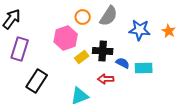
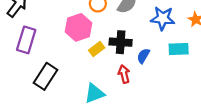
blue semicircle: (123, 63) -> (143, 56), turned -88
cyan rectangle: (144, 68) -> (179, 49), moved
red arrow: (106, 79) -> (124, 74), turned 77

